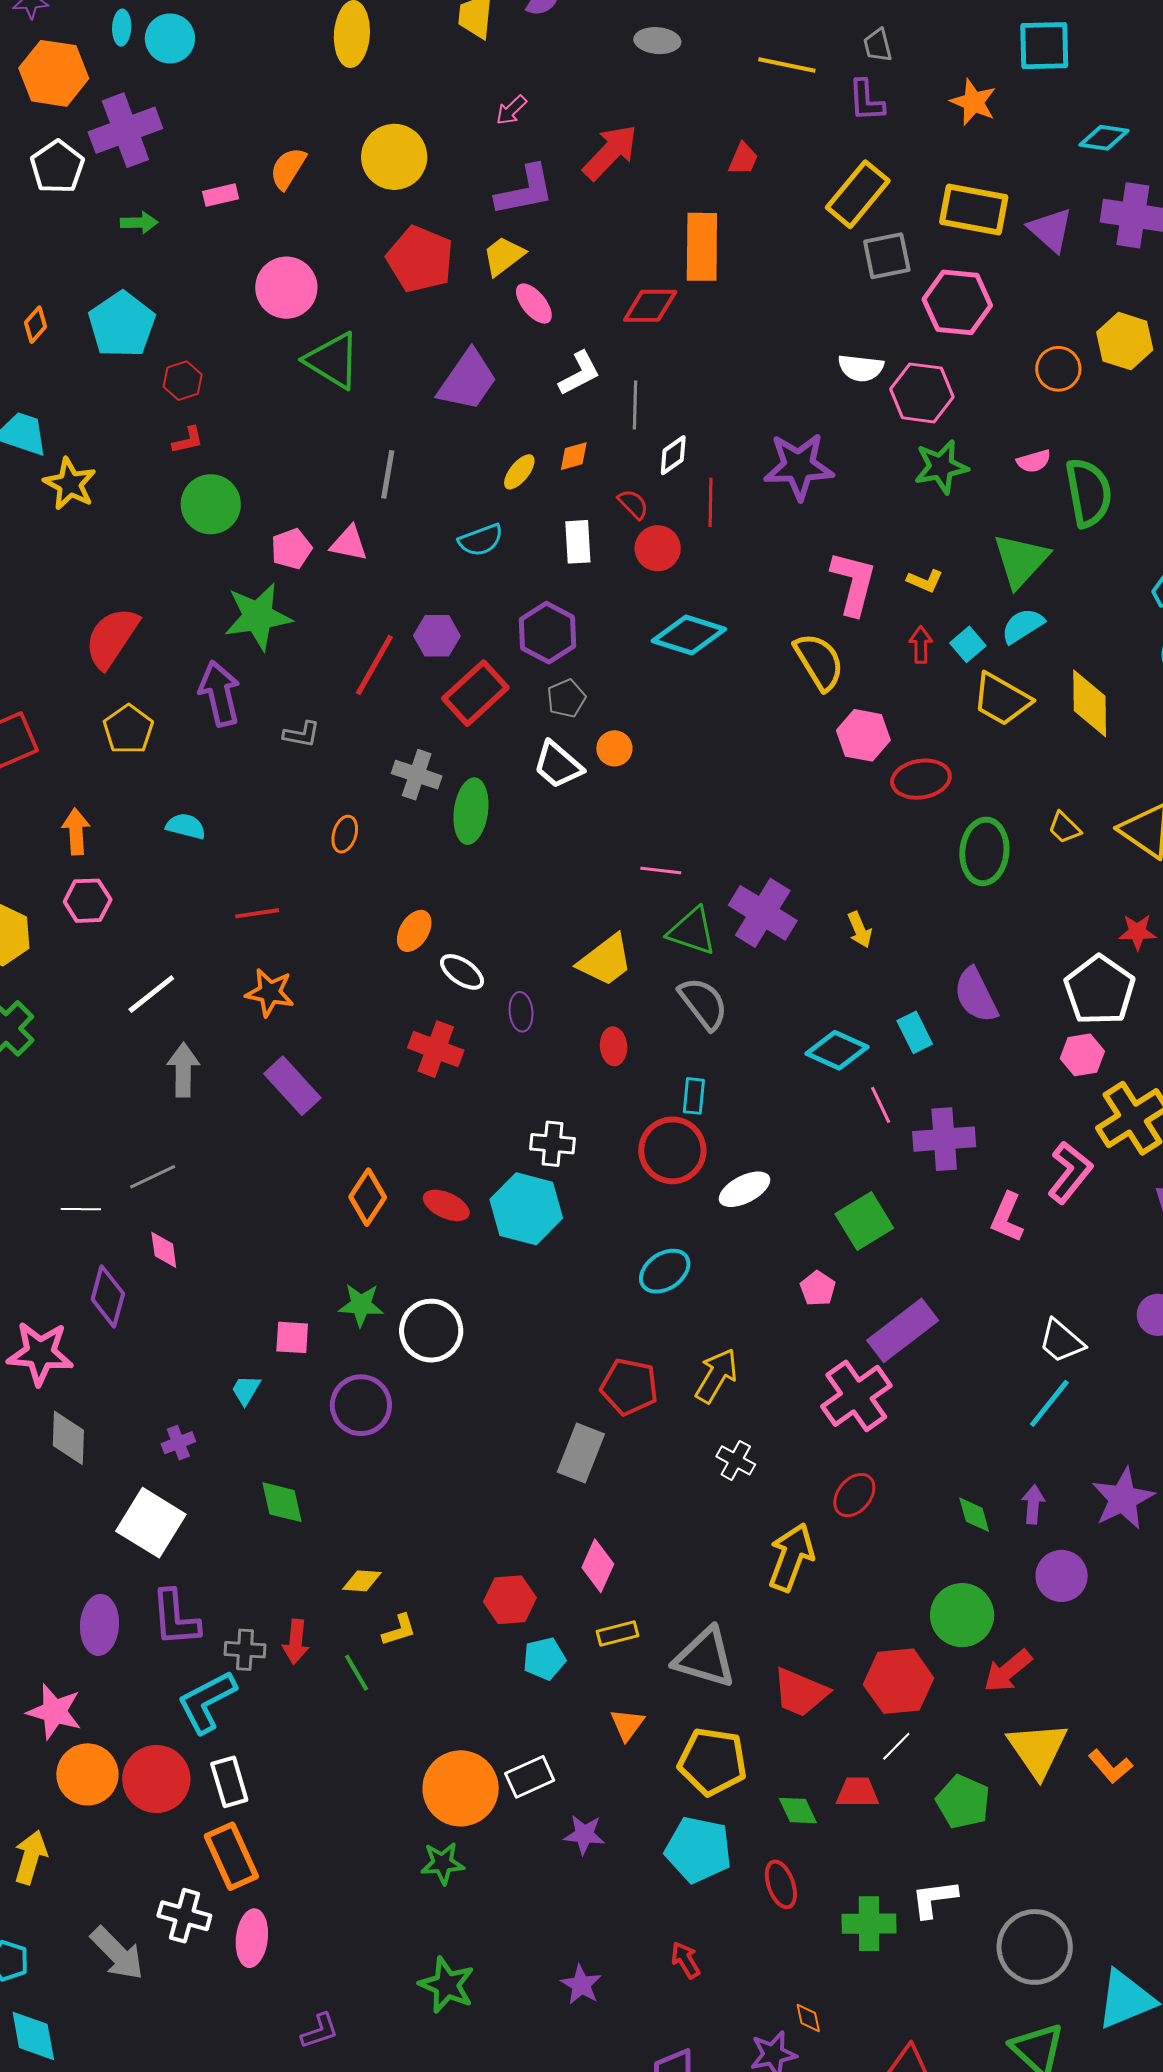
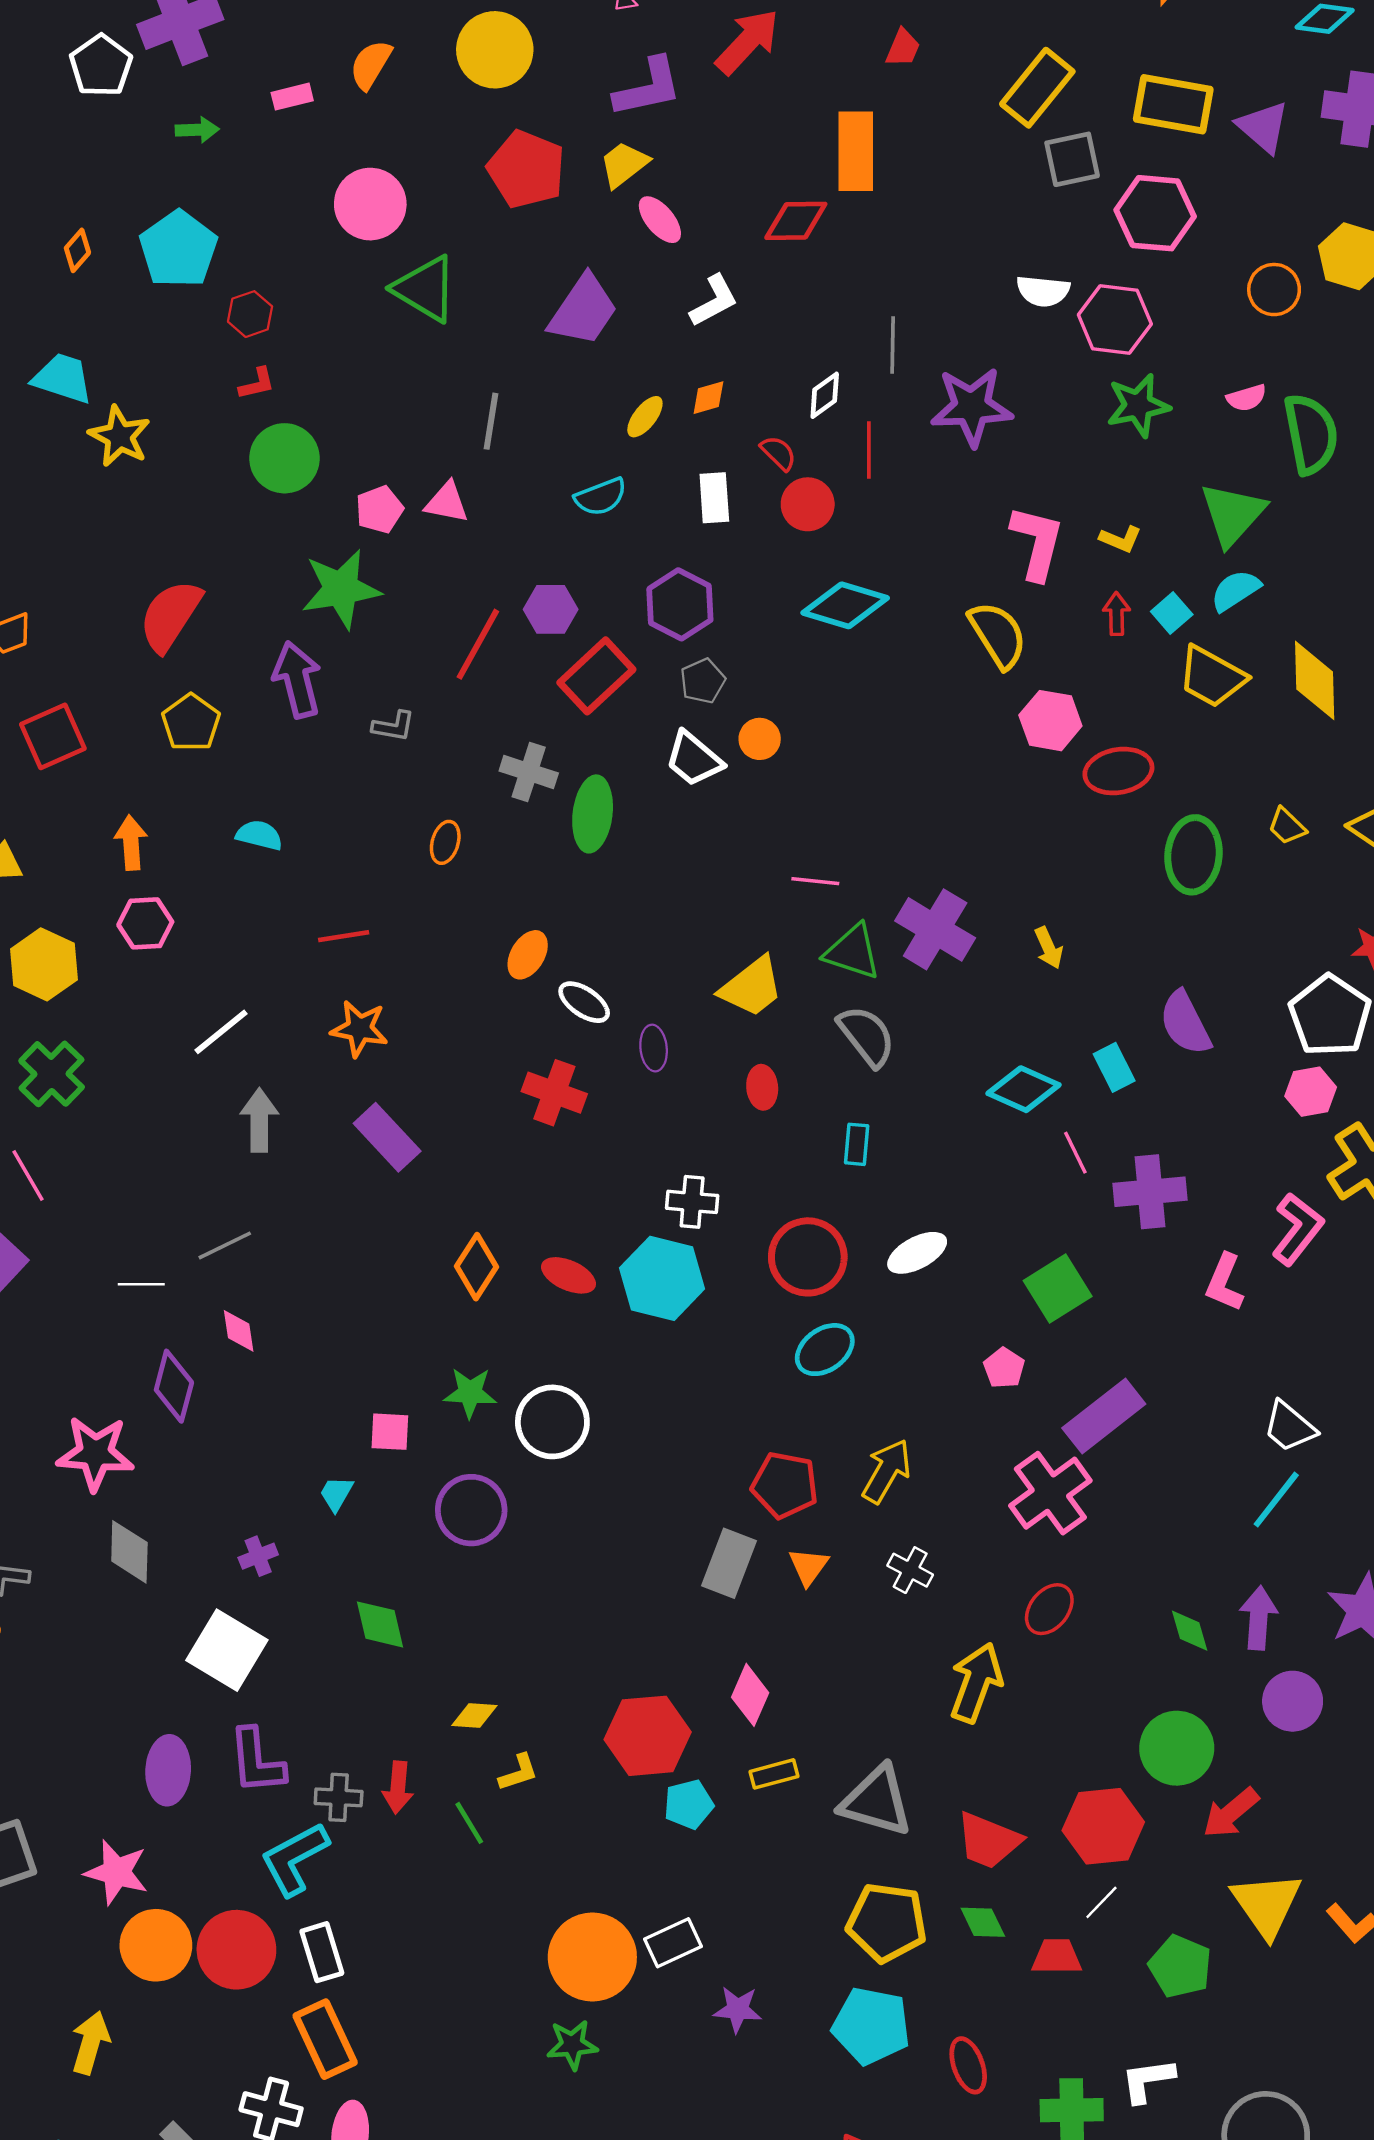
gray line: (635, 405) -> (893, 345), moved
red circle: (672, 1150) -> (808, 1257), moved
purple arrow: (1033, 1504) -> (1259, 1618), size x1.4
red hexagon: (510, 1600) -> (648, 1736), size x1.4
orange triangle: (627, 1725) -> (808, 1566), moved
green diamond: (798, 1811) -> (983, 1922), moved

